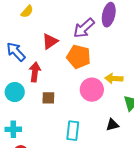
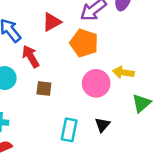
red arrow: (35, 72) -> (31, 56), turned -42
black triangle: (112, 125) -> (102, 125), moved, turned -40

